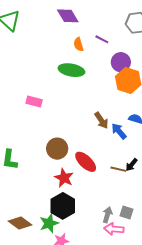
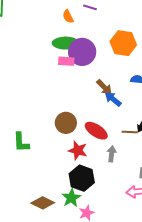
purple circle: (121, 62) -> (82, 52), moved, size x1.4
pink rectangle: (34, 102) -> (66, 61), moved
blue arrow: (119, 131) -> (113, 99), moved
gray arrow: (107, 215) -> (112, 154), moved

